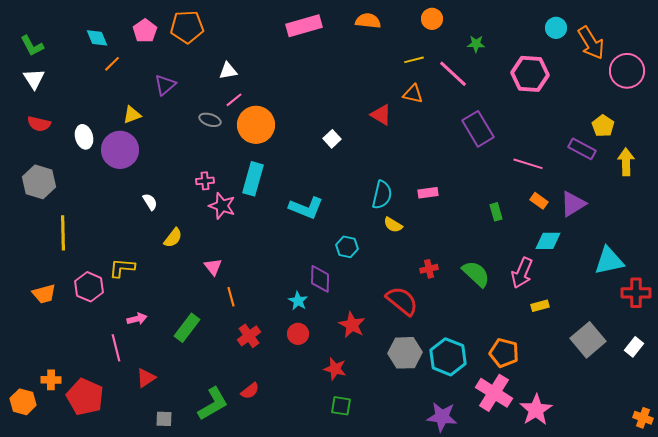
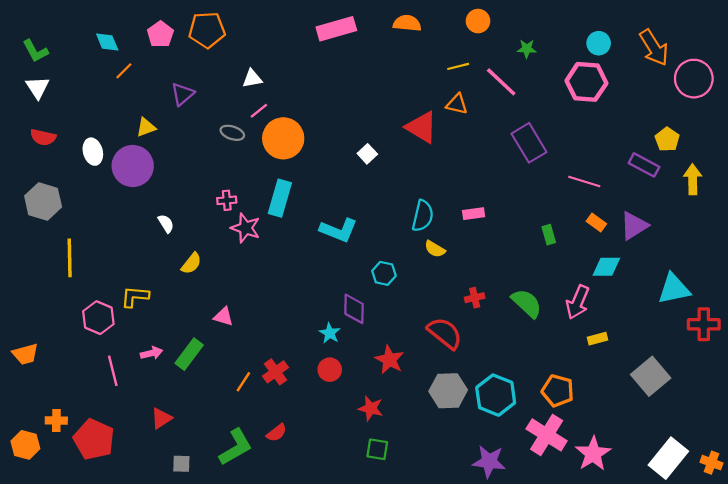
cyan circle: (556, 28) -> (599, 43), moved
red triangle: (381, 115) -> (422, 127), size x1.4
pink triangle: (213, 267) -> (223, 317), moved, turned -36
orange trapezoid: (44, 294) -> (25, 354), moved
orange line: (231, 297) -> (243, 382), moved, turned 48
green rectangle: (187, 328) -> (189, 354), moved
white rectangle: (634, 347) -> (668, 458), moved, size x1.8
pink line: (116, 348) -> (113, 371), moved

